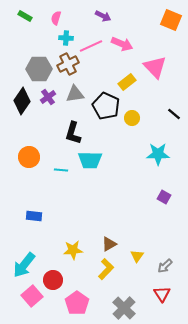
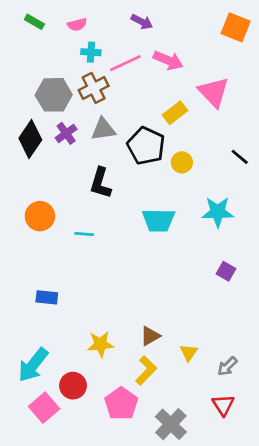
pink semicircle: (56, 18) -> (77, 25), turned -120
cyan trapezoid: (90, 160) -> (158, 220), moved
pink pentagon: (77, 303) -> (121, 404), moved

